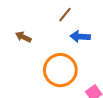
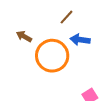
orange circle: (60, 70) -> (52, 56), moved

